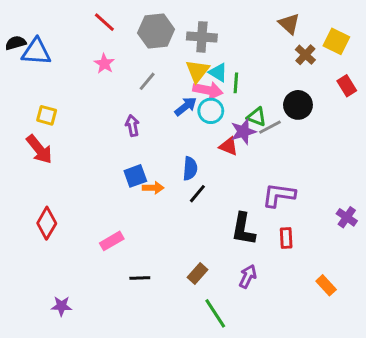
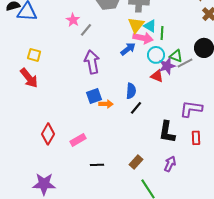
gray line: (147, 81) -> (86, 30), moved
cyan circle: (211, 111) -> (156, 55), moved
purple arrow: (132, 126) -> (92, 62), size x1.6
red diamond: (47, 223) -> (48, 134), moved
purple star: (61, 306) -> (44, 184), size x1.6

